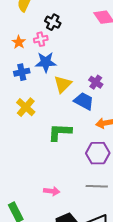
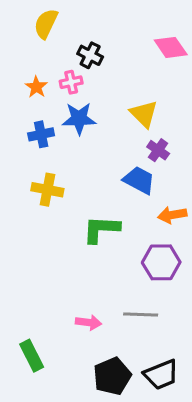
yellow triangle: (63, 84) -> (144, 114), moved, turned -30
yellow cross: (26, 107) -> (47, 190), turned -30
gray line: (97, 186) -> (141, 315), moved

